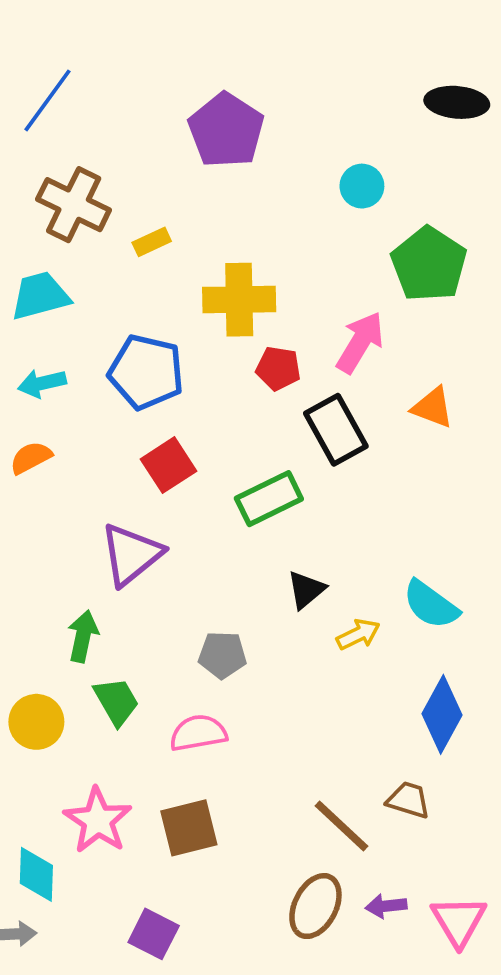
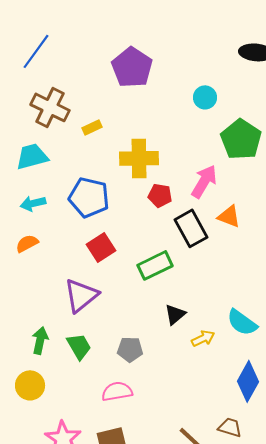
orange triangle: (433, 407) -> (229, 216), moved
green arrow: (83, 636) -> (40, 340), moved
green trapezoid: (116, 701) -> (79, 346), moved

